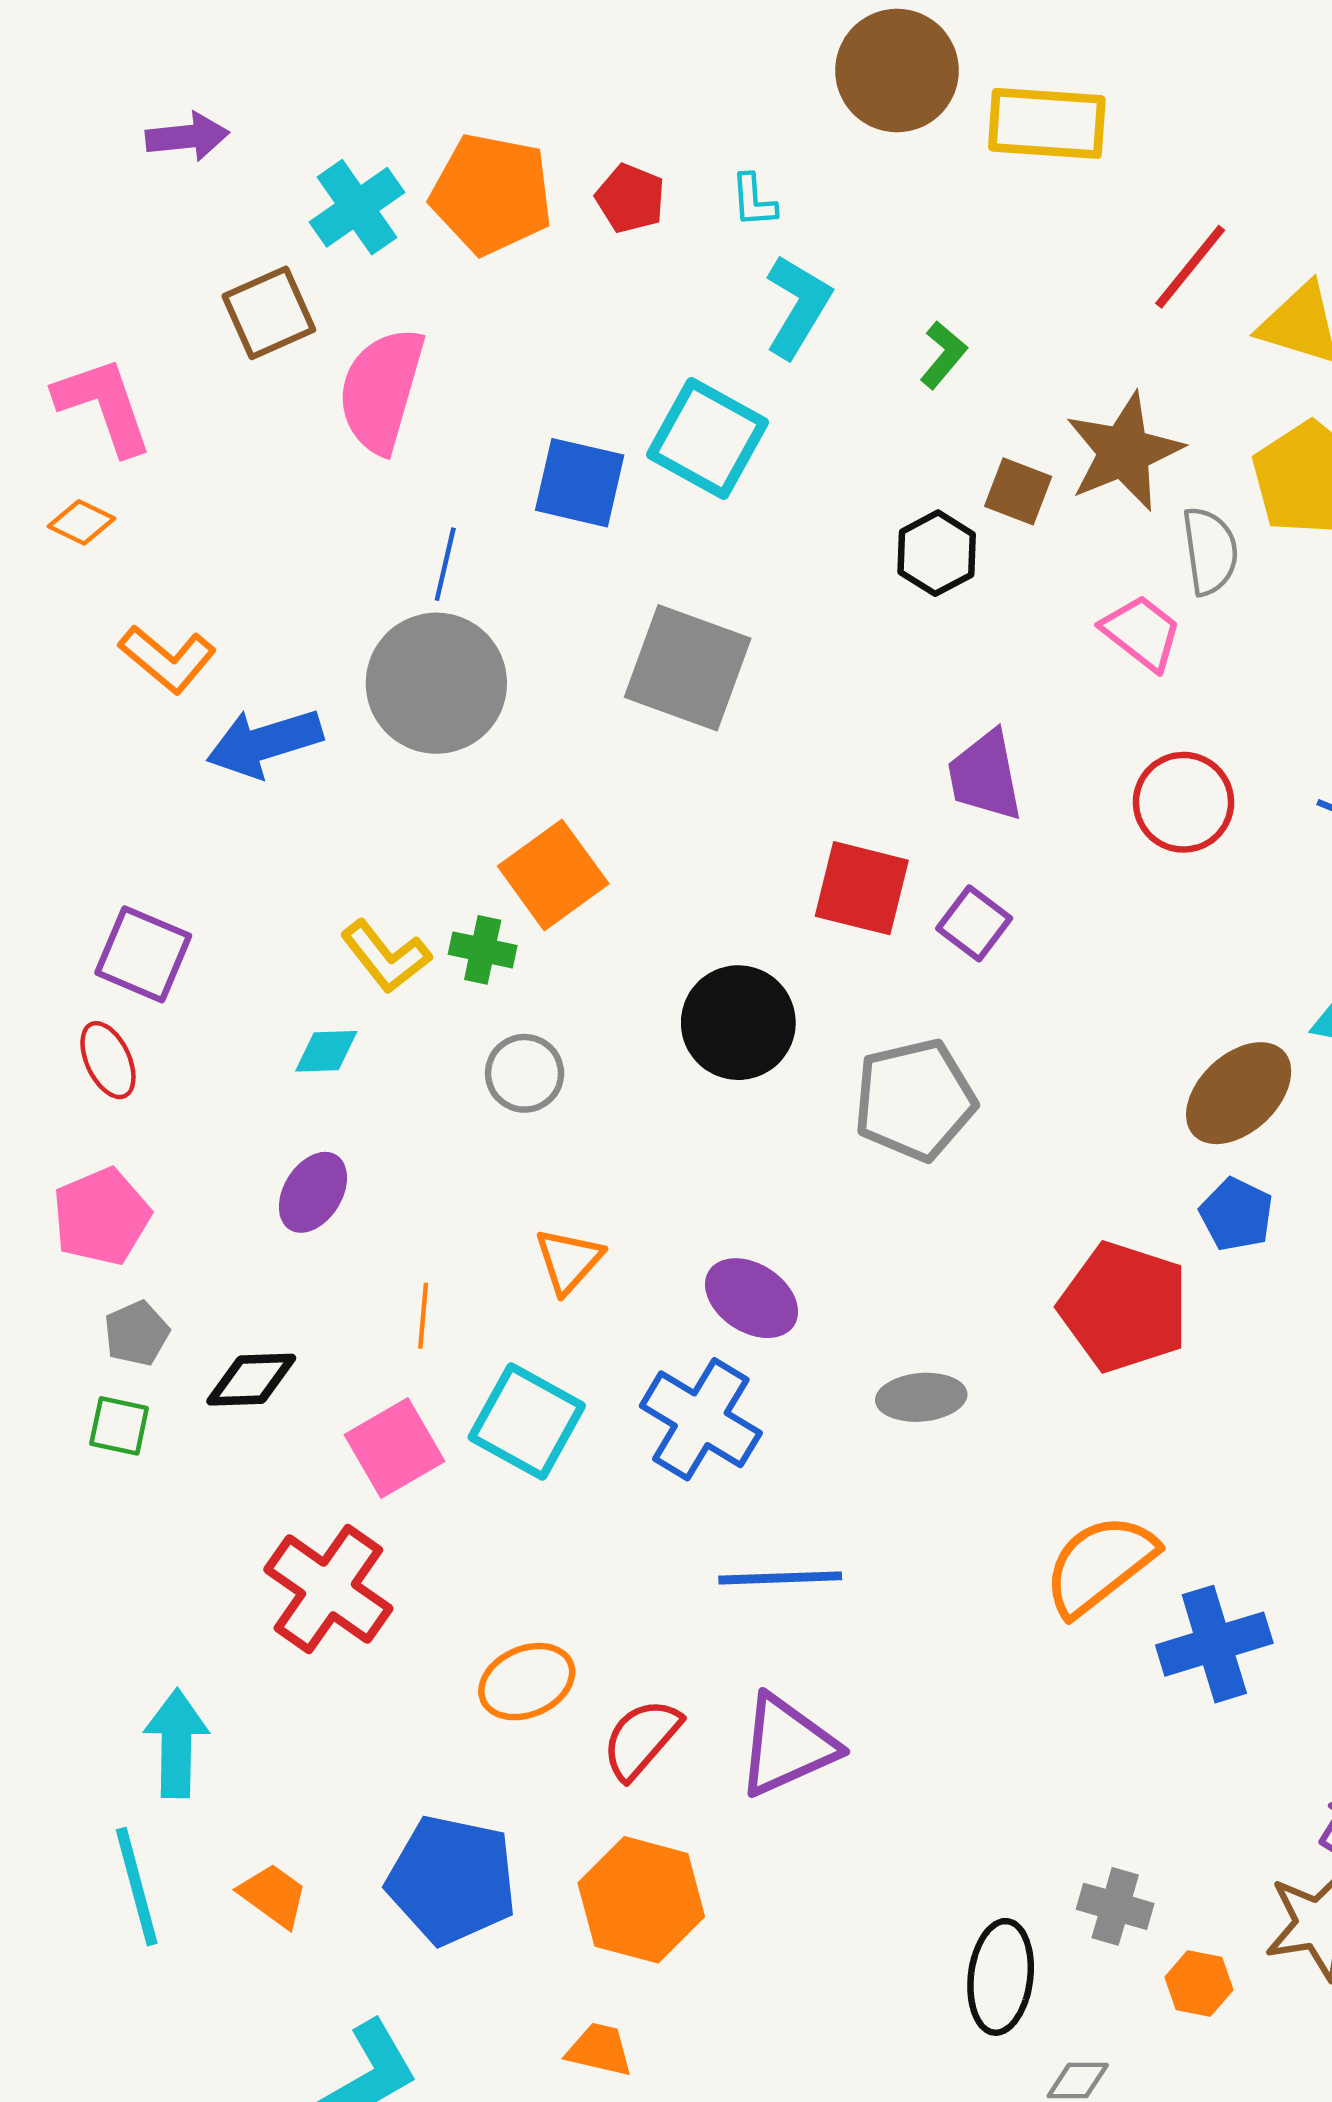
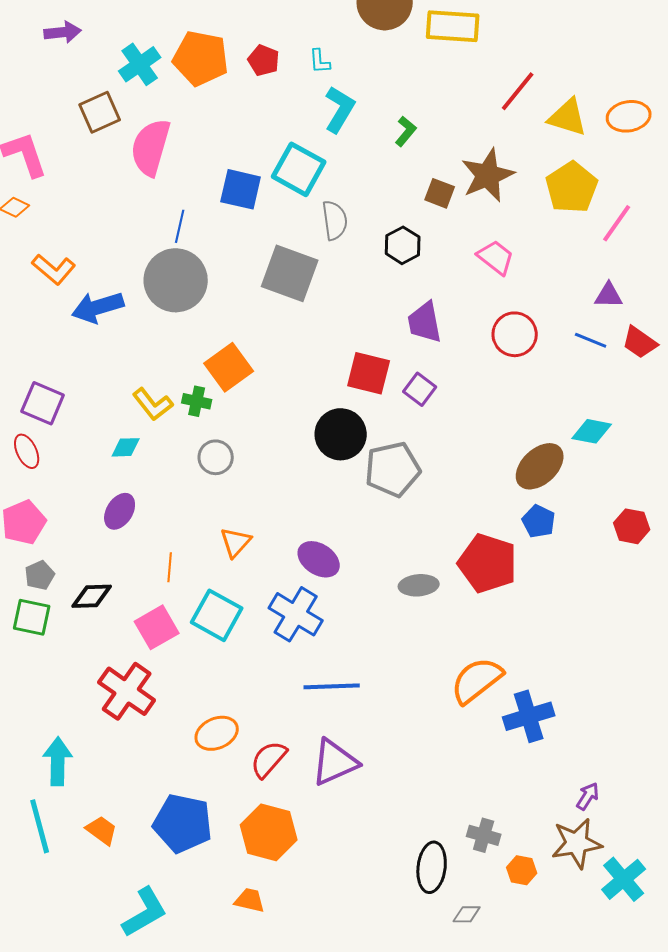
gray semicircle: (1210, 551) -> (335, 220), moved
black hexagon: (937, 553) -> (403, 245), moved
black circle: (738, 1023) -> (341, 434), moved
gray ellipse: (921, 1397) -> (419, 585), moved
green square: (119, 1426) -> (32, 617), size x1.4

